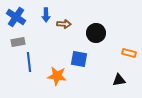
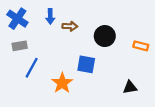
orange rectangle: (129, 53) -> (141, 46), moved
blue line: (29, 62) -> (32, 68), turned 36
orange star: (57, 76) -> (62, 83), turned 30

